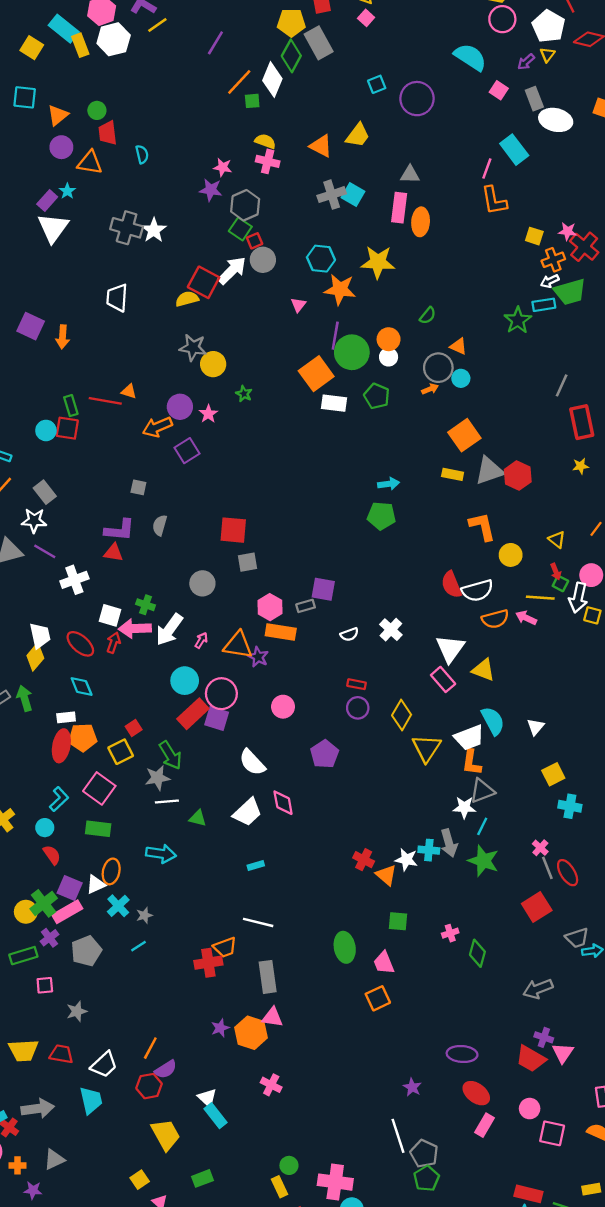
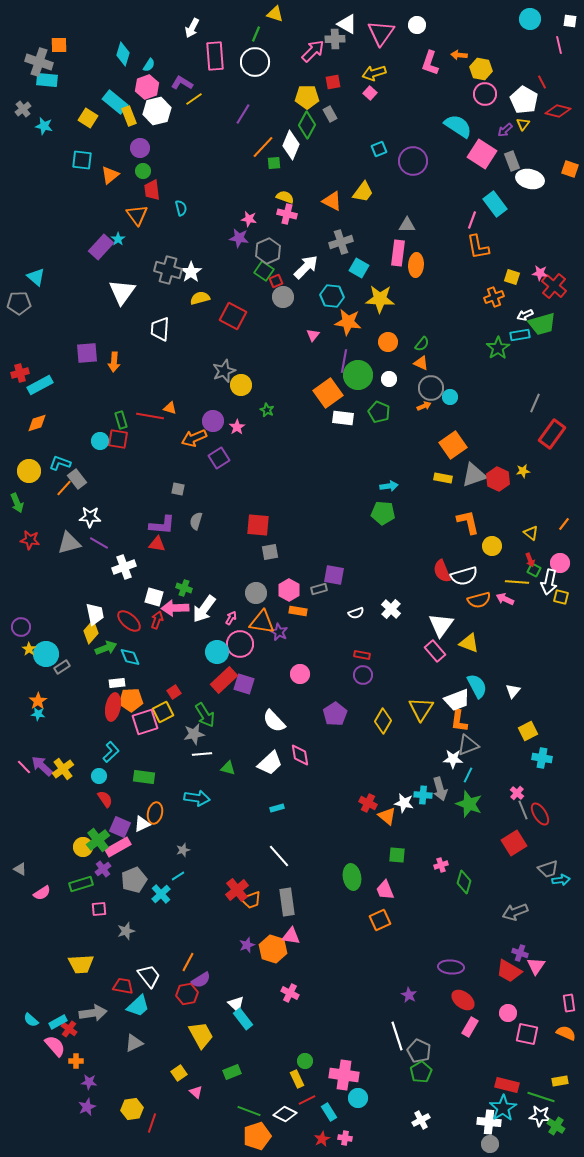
gray rectangle: (319, 43) -> (330, 114), size x0.6
pink square: (499, 90) -> (482, 154), size x1.8
purple circle: (61, 147) -> (140, 148), moved
orange triangle: (90, 163) -> (137, 215), turned 45
cyan square: (353, 195) -> (359, 268), moved
purple rectangle: (47, 201) -> (101, 247), size x1.4
white triangle: (53, 228) -> (122, 292), moved
orange cross: (553, 260) -> (494, 297), moved
white arrow: (232, 270) -> (306, 267), moved
yellow semicircle: (187, 299) -> (200, 298), moved
purple square: (31, 326) -> (87, 353), turned -30
orange circle: (389, 339) -> (388, 342), moved
orange triangle: (458, 346) -> (421, 363), moved
gray star: (193, 348) -> (224, 371), turned -30
red rectangle: (582, 422) -> (552, 434), turned 48
yellow star: (581, 466) -> (523, 471), moved
gray rectangle: (45, 492) -> (77, 479), moved
gray circle: (202, 583) -> (256, 593), moved
orange rectangle: (281, 632) -> (298, 611), size x0.7
pink circle: (221, 694) -> (240, 644), moved
green arrow: (25, 698) -> (106, 648), moved, turned 85
yellow diamond: (402, 715) -> (383, 721), moved
pink square: (99, 788) -> (145, 722), moved, turned 36
cyan cross: (118, 906) -> (161, 894), moved
white line: (258, 922) -> (279, 856), turned 35
orange trapezoid: (225, 947) -> (251, 900), moved
red cross: (208, 963) -> (237, 890), turned -30
red trapezoid: (61, 1054) -> (123, 986), moved
white trapezoid: (104, 1065) -> (149, 976), turned -85
cyan trapezoid: (91, 1100) -> (138, 1006), turned 60
gray triangle: (54, 1160) -> (134, 1043), moved

